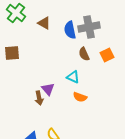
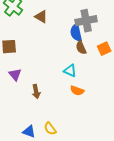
blue semicircle: (70, 30) -> (76, 33), moved
purple triangle: (48, 89) -> (15, 75), moved

